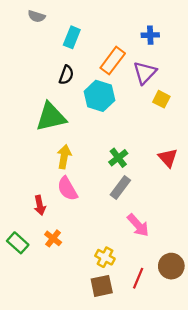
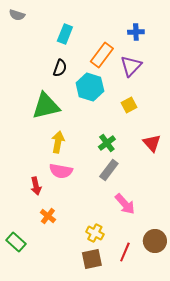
gray semicircle: (36, 16) -> (17, 15), moved
yellow square: (161, 99) -> (129, 105), moved, turned 35
pink semicircle: (67, 189) -> (61, 171), turned -50
green rectangle: (18, 243) -> (16, 242), moved

